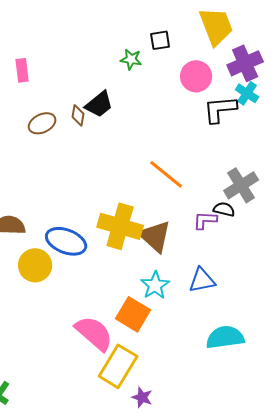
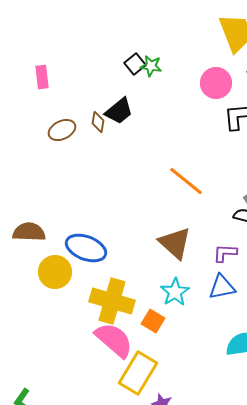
black square: (160, 40) -> (135, 64), moved, turned -30
purple L-shape: (205, 220) -> (225, 253), moved
yellow cross: (120, 226) -> (112, 301), moved
orange square: (133, 314) -> (153, 321), size x0.7

